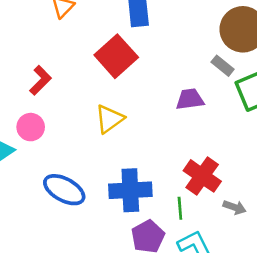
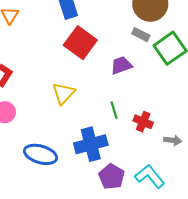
red square: (116, 56) -> (80, 43), moved
red cross: (202, 176) -> (143, 122), size x0.7
green line: (180, 208) -> (114, 110), moved

